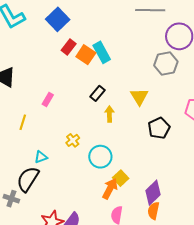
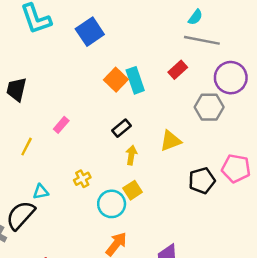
red rectangle: (69, 47) -> (178, 70), moved
yellow triangle: (139, 97) -> (171, 141), turned 30
black pentagon: (159, 128) -> (202, 180), moved
yellow square: (121, 178) -> (133, 190), moved

